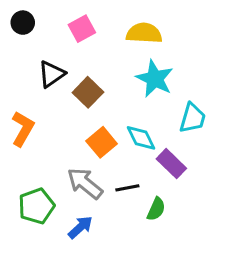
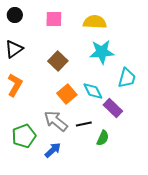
pink square: (82, 29) -> (54, 19), turned 30
black triangle: (52, 74) -> (14, 49), moved
cyan star: (155, 79) -> (102, 52), turned -30

